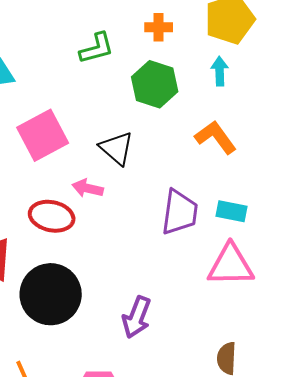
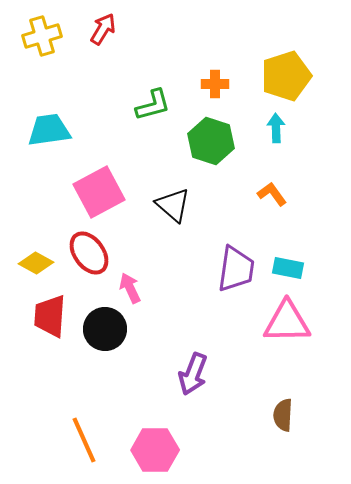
orange L-shape: (216, 137) -> (272, 194), size x0.7
pink arrow: (88, 188) -> (130, 288), moved, turned 52
red ellipse: (52, 216) -> (89, 253), moved, turned 42
black circle: (51, 294) -> (105, 329), moved, size x0.7

